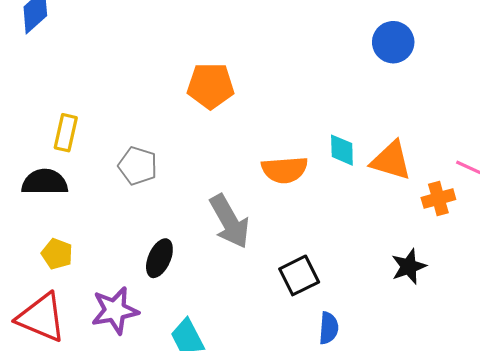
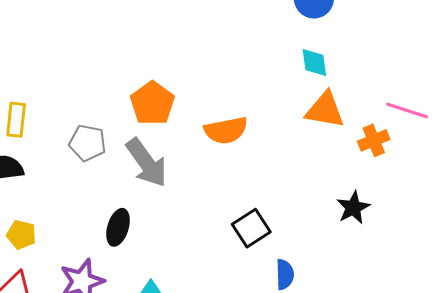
orange pentagon: (211, 86) -> (152, 103), moved, turned -30
cyan diamond: (342, 150) -> (314, 62), moved
gray arrow: (230, 221) -> (147, 163), moved

